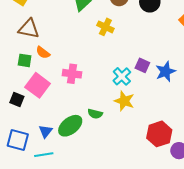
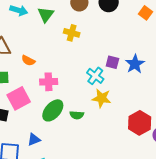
orange semicircle: (43, 53) -> (28, 61), moved
pink square: (38, 85) -> (19, 98), turned 35
green ellipse: (70, 126) -> (53, 110), moved
blue triangle: (46, 131) -> (34, 140), turned 40

